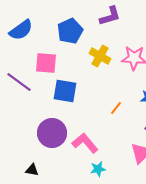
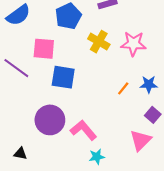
orange line: (116, 108) -> (123, 88), moved
black triangle: (32, 170) -> (20, 154), moved

